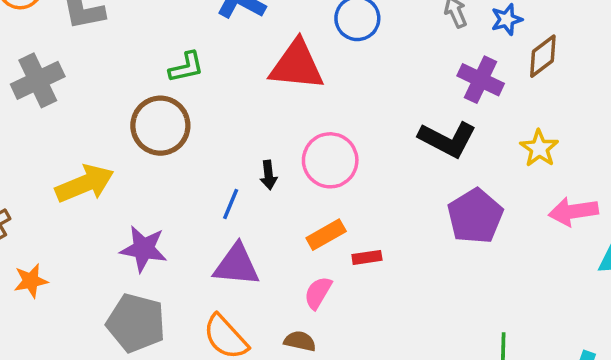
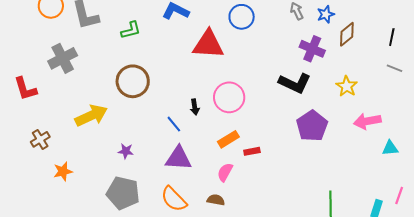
green L-shape: (186, 67) -> (131, 30), moved
blue line: (231, 204) -> (174, 124), turned -60
purple star: (144, 249) -> (126, 151), size x0.6

